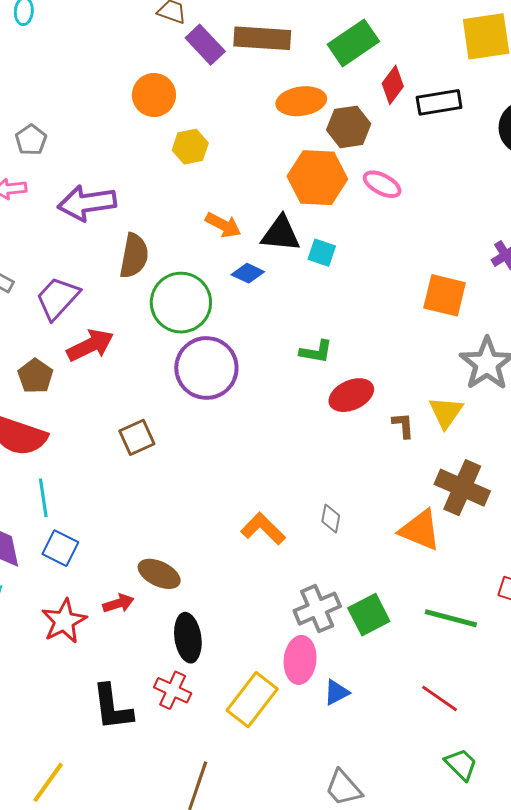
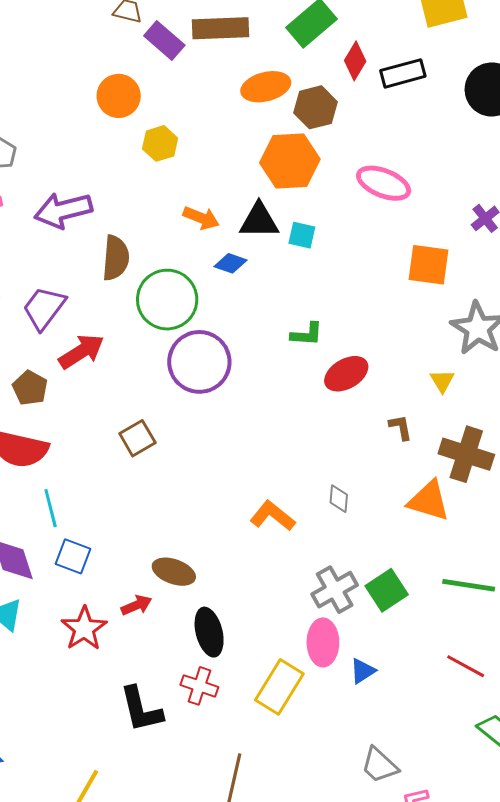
pink ellipse: (382, 184) -> (384, 183), moved, size x1.4
yellow triangle: (446, 412) -> (442, 381), size x0.7
brown L-shape: (403, 425) -> (401, 427), moved

